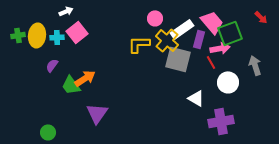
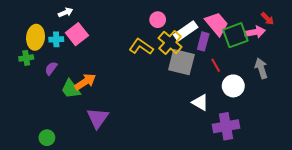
green cross: (18, 35) -> (26, 58), moved
yellow L-shape: (139, 44) -> (141, 47), turned 35
pink arrow: (220, 48) -> (255, 32), moved

